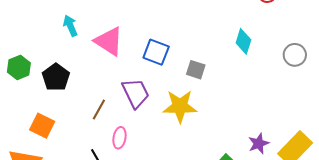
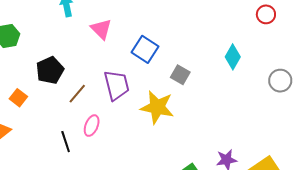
pink triangle: (109, 41) -> (101, 29), size x0.7
black pentagon: (56, 77) -> (50, 70), moved
orange square: (42, 126) -> (18, 98), size x0.7

